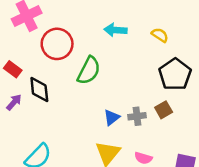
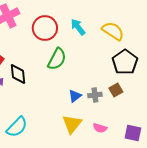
cyan arrow: (115, 30) -> (78, 27), turned 48
yellow semicircle: (160, 35) -> (113, 31), size x1.6
red circle: (57, 44) -> (45, 28), moved

